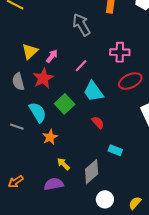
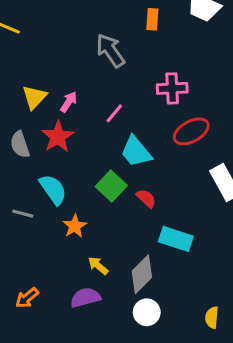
green square: (65, 104) -> (111, 186), moved
cyan rectangle: (115, 150) -> (176, 239), size x1.5
white circle: (105, 199) -> (147, 312), moved
yellow semicircle: (135, 203) -> (212, 317), turned -32

